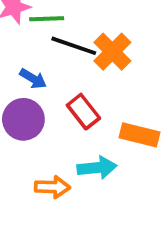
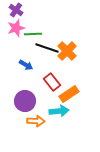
purple circle: (23, 119) -> (25, 101), moved
orange rectangle: (140, 135) -> (69, 94), moved, turned -48

